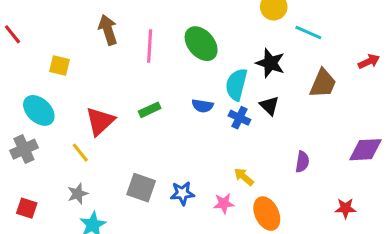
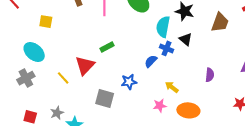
blue semicircle: (203, 106) -> (151, 61), moved, turned 128
red triangle: (100, 121) -> (85, 66), moved
blue star: (182, 193) -> (129, 82), moved
gray star: (78, 194) -> (57, 113), moved
orange ellipse: (267, 214) -> (188, 110), turned -55

